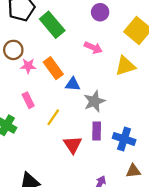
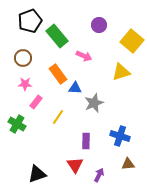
pink arrow: (93, 48) -> (84, 56), moved
pink star: (28, 66) -> (25, 84), moved
pink rectangle: (28, 100) -> (36, 102), turned 64
purple rectangle: (97, 131) -> (86, 141), moved
red triangle: (73, 145) -> (75, 165), moved

